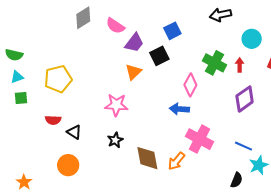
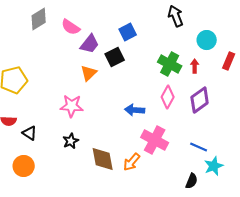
black arrow: (221, 15) -> (176, 16), turned 80
pink diamond: (190, 85) -> (168, 97), moved

